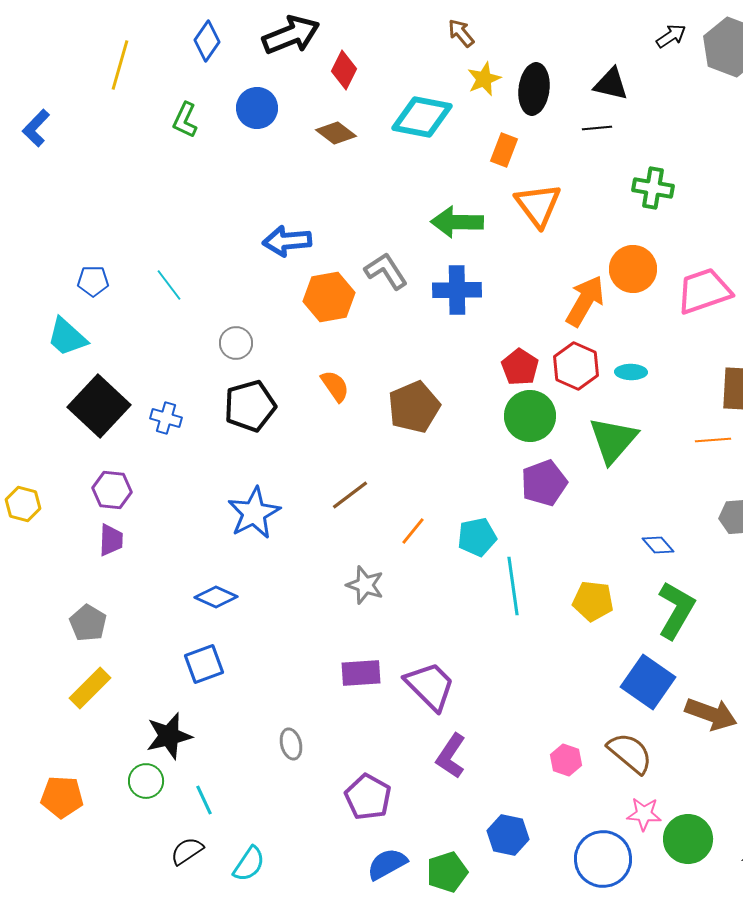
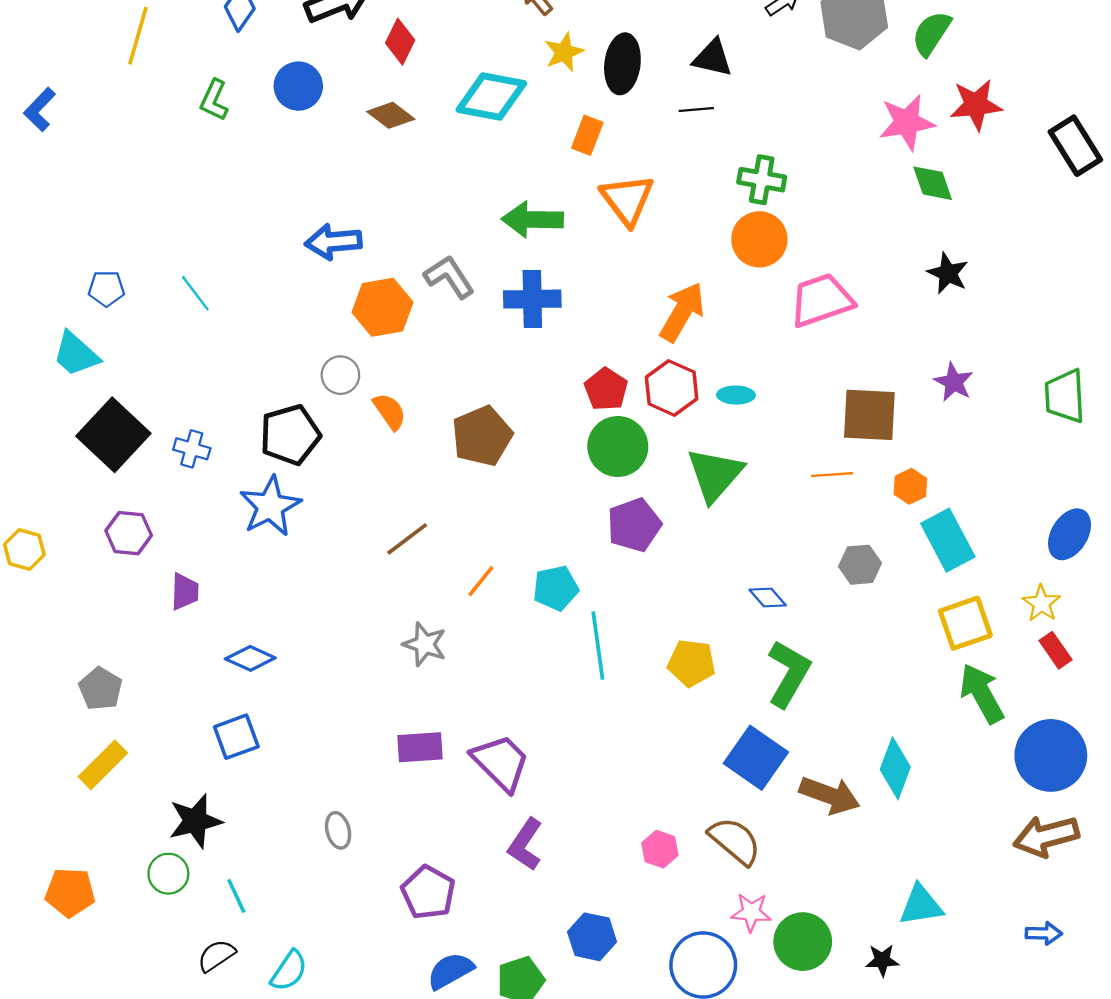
orange circle: (633, 269) -> (759, 239), moved
gray circle: (236, 343) -> (340, 375), moved
blue star: (254, 513) -> (270, 506), moved
purple trapezoid: (111, 540) -> (185, 592), moved

